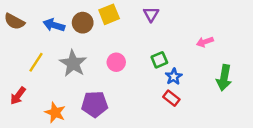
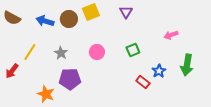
gray star: (73, 63) -> (61, 53), size x0.6
blue star: (174, 77) -> (159, 71), moved
red arrow: (18, 96) -> (12, 71), moved
purple pentagon: (95, 104) -> (70, 79), moved

